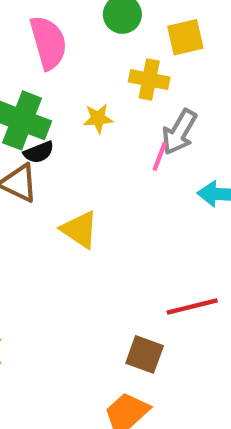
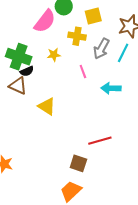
pink semicircle: (48, 43) -> (45, 21), moved, turned 55
gray arrow: (179, 132) -> (101, 49), moved
pink line: (160, 156) -> (83, 72), turned -40

